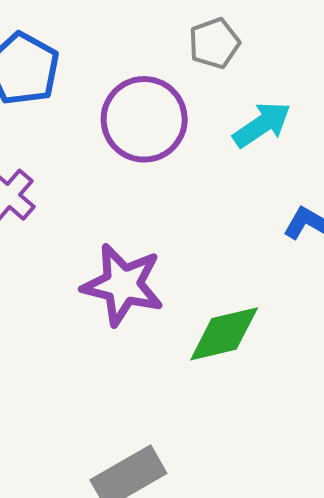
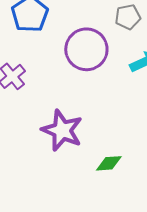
green diamond: (224, 334) -> (109, 163), size x0.7

